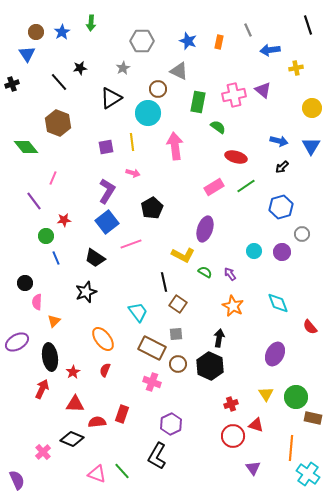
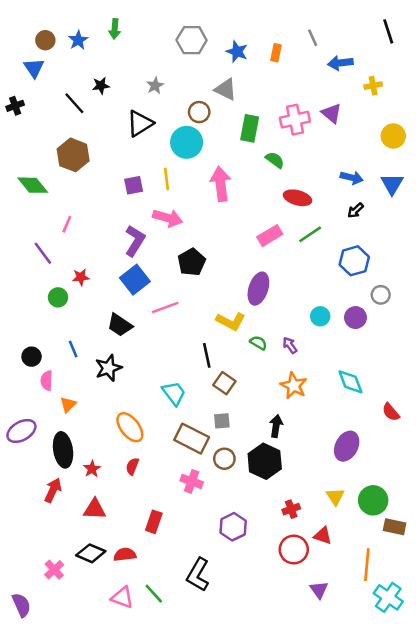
gray hexagon: (142, 41) -> (192, 40), moved
pink arrow: (133, 173) -> (168, 218), size x1.6
blue line: (56, 258) -> (73, 349), moved
red semicircle: (97, 422) -> (125, 555), moved
purple hexagon: (171, 424) -> (233, 527), moved

